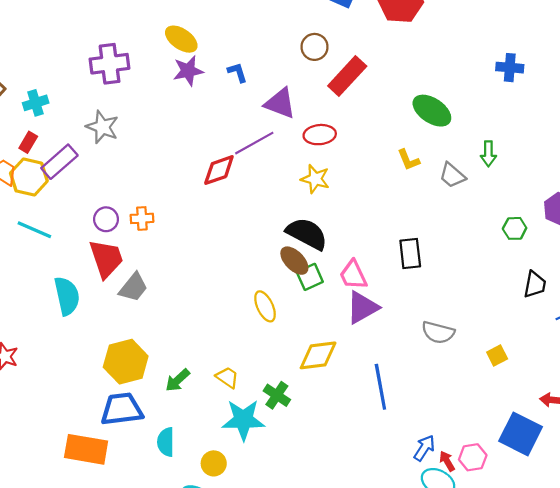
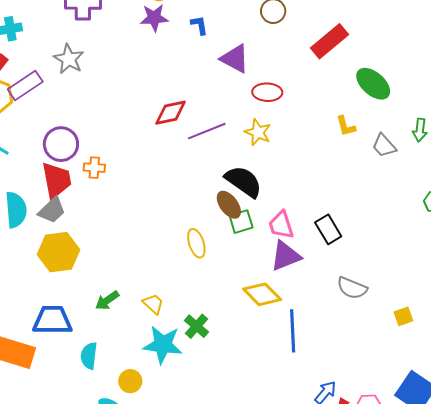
red rectangle: (347, 76) -> (330, 41), moved
purple line: (254, 143) -> (207, 131), moved
orange cross: (142, 218) -> (94, 168), moved
purple circle: (106, 219) -> (61, 144), size x1.5
black rectangle: (410, 254) -> (328, 229), moved, turned -32
gray trapezoid: (133, 287) -> (52, 210), moved
yellow diamond: (318, 355) -> (262, 294), moved, turned 45
yellow hexagon: (126, 362) -> (58, 252), moved

